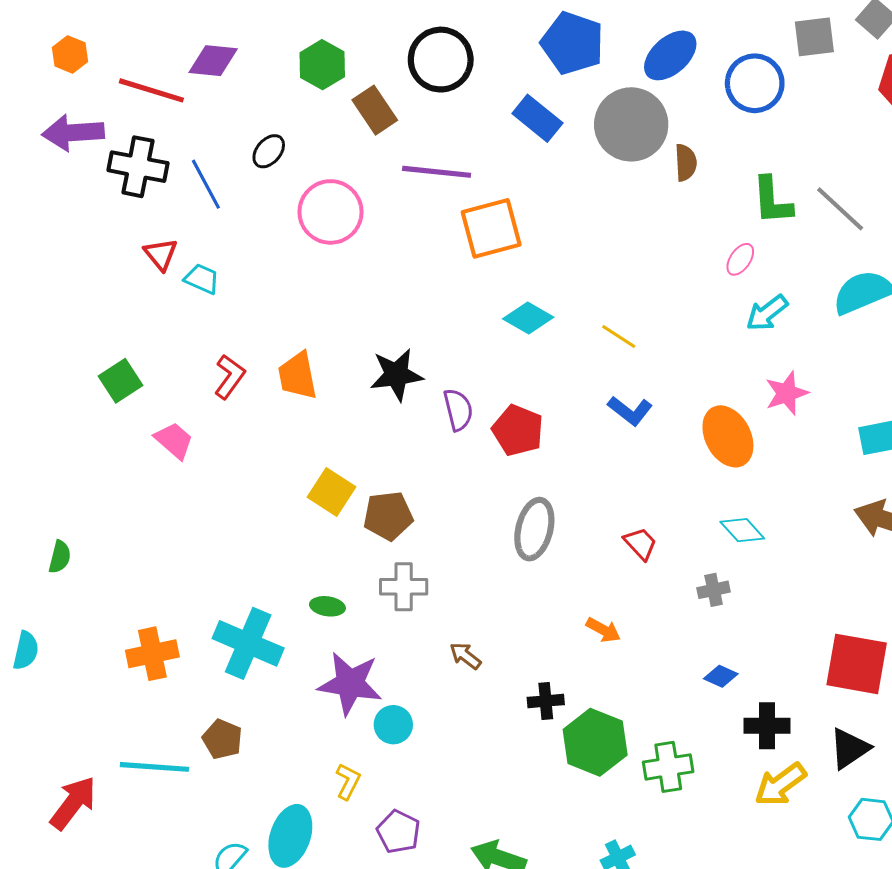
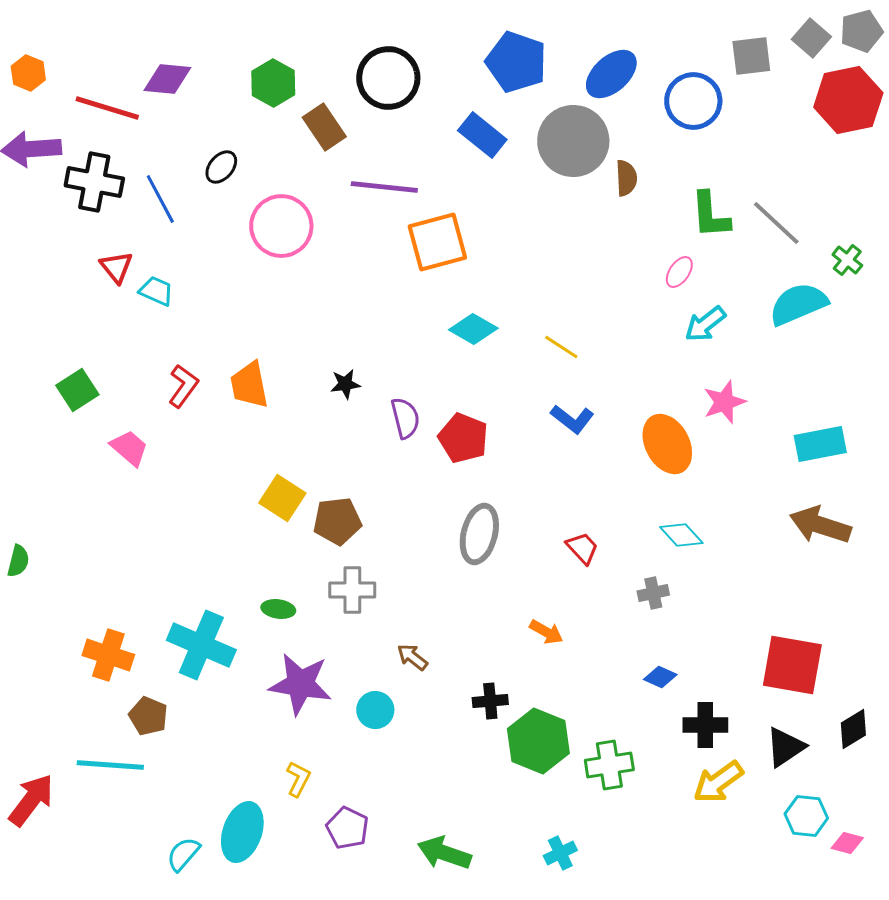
black star: (396, 375) -> (345, 384), size x0.6
orange cross: (152, 654) -> (108, 655), turned 30
cyan circle: (393, 725) -> (375, 710), moved
brown pentagon: (222, 739) -> (148, 716), moved

